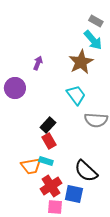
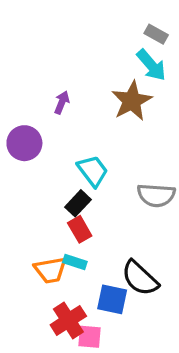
cyan trapezoid: (76, 95) -> (93, 171), moved
red cross: (51, 186) -> (68, 320), moved
blue square: (74, 194) -> (112, 299), moved

